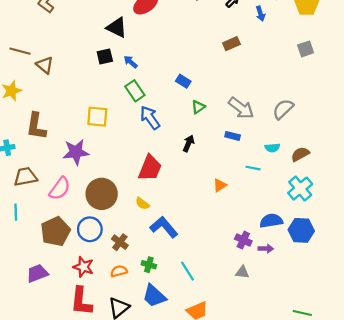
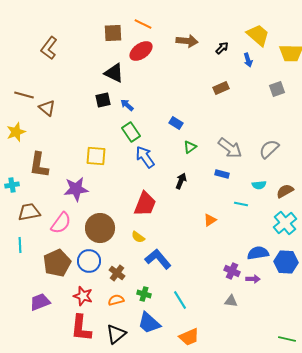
gray square: (306, 49) -> (277, 89), moved

